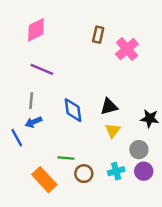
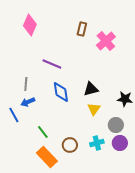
pink diamond: (36, 30) -> (30, 25), turned -40
purple line: (42, 69) -> (52, 64), moved
green line: (66, 158) -> (43, 132), moved, turned 48
orange rectangle: (44, 180) -> (47, 157), moved

